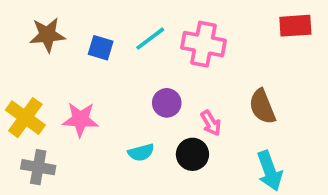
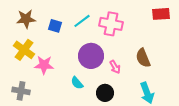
purple circle: (167, 103) -> (91, 56), size x1.6
yellow cross: (25, 118) -> (24, 50), moved
cyan semicircle: (141, 152) -> (77, 83), turned 64
black circle: (192, 154) -> (105, 93), moved

